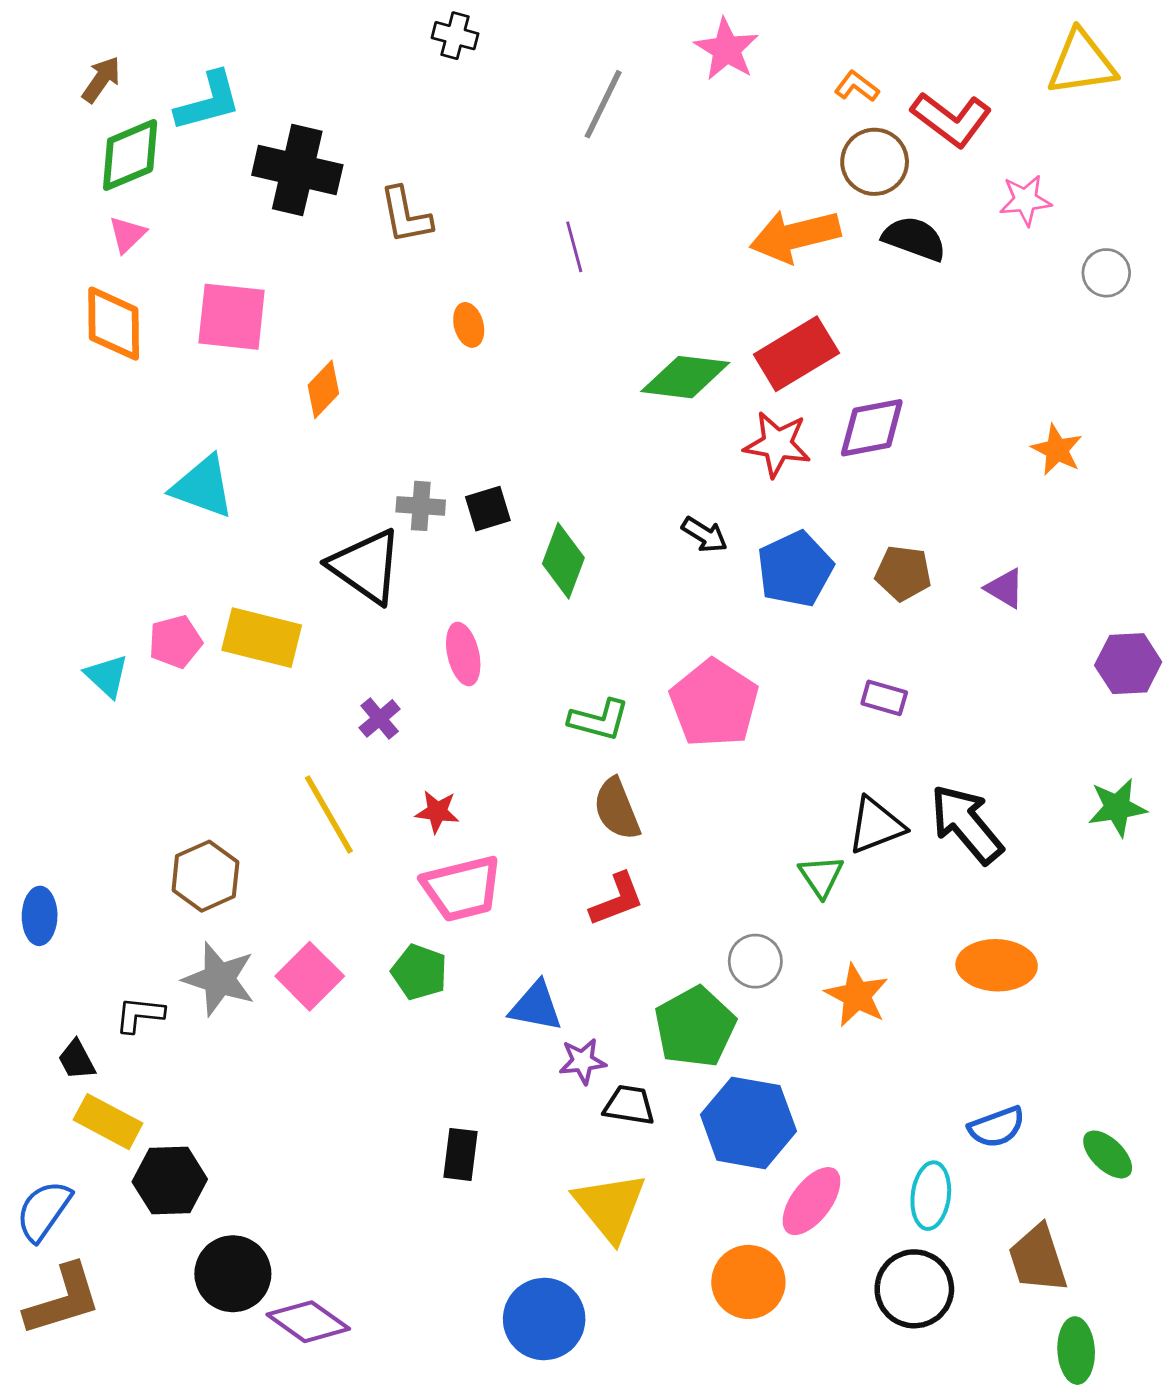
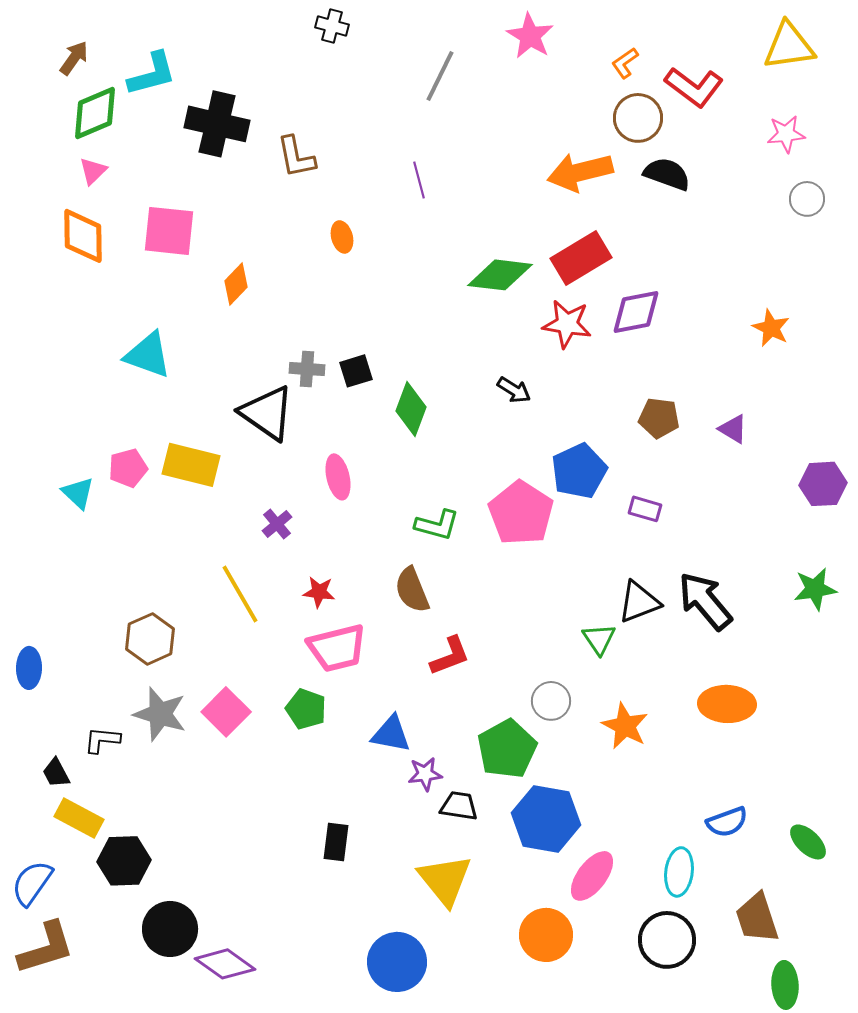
orange L-shape: (857, 86) -> (625, 63), turned -72
pink star: (1025, 200) -> (786, 134), moved
blue pentagon: (795, 569) -> (579, 471), moved
brown semicircle: (617, 809) -> (412, 590), moved

